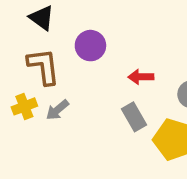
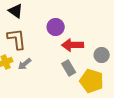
purple circle: (90, 46) -> (56, 27), moved
red arrow: (141, 77) -> (73, 45), size x1.5

